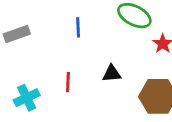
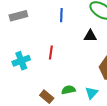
black triangle: (112, 74) -> (90, 36), moved

